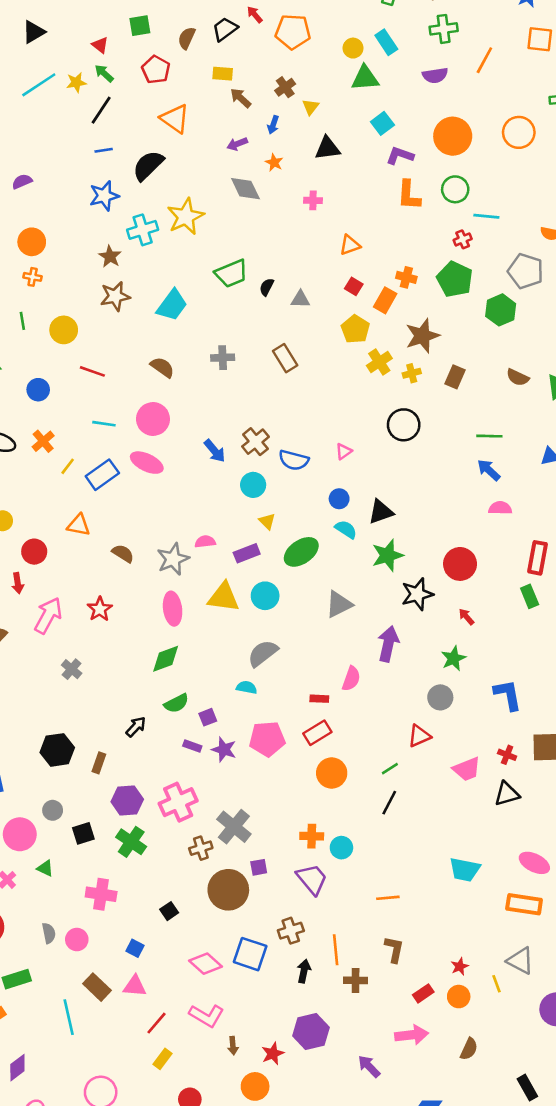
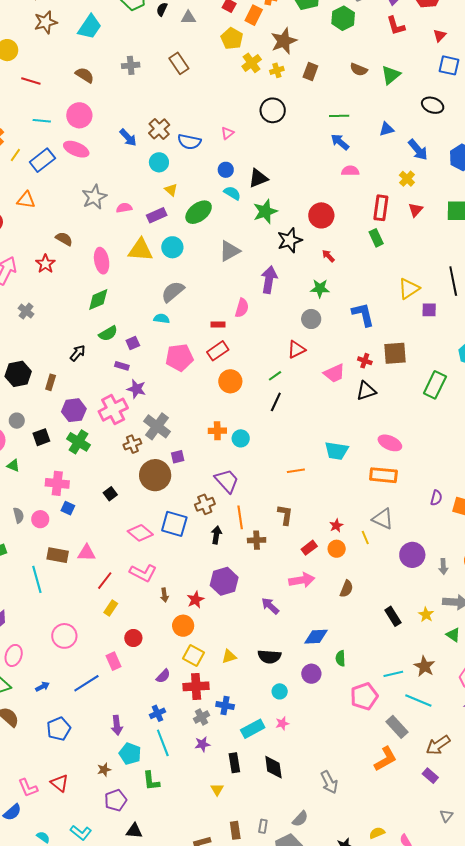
brown semicircle: (123, 553) -> (64, 239), moved
gray star: (173, 559) -> (94, 197), moved
green star: (453, 658) -> (320, 288), turned 30
purple star: (224, 750) -> (136, 389), moved
purple trapezoid: (312, 879) -> (227, 481), moved
orange line: (388, 898) -> (296, 471), moved
blue square: (135, 948) -> (68, 508), moved
brown rectangle: (97, 987) -> (58, 555), turned -30

